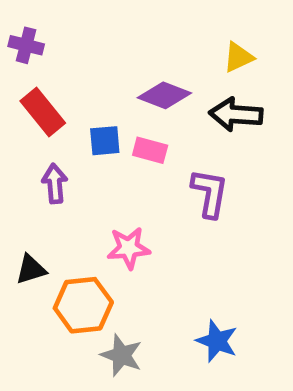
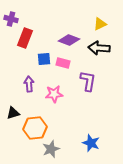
red rectangle: (43, 112) -> (25, 38), moved, turned 60
purple arrow: (55, 184) -> (29, 84), moved
pink star: (129, 248) -> (54, 94), moved
gray star: (121, 355) -> (51, 149), turned 30

